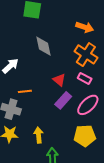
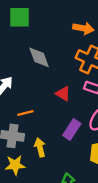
purple rectangle: (63, 100) -> (72, 129), moved
yellow arrow: (39, 135) -> (40, 147), moved

